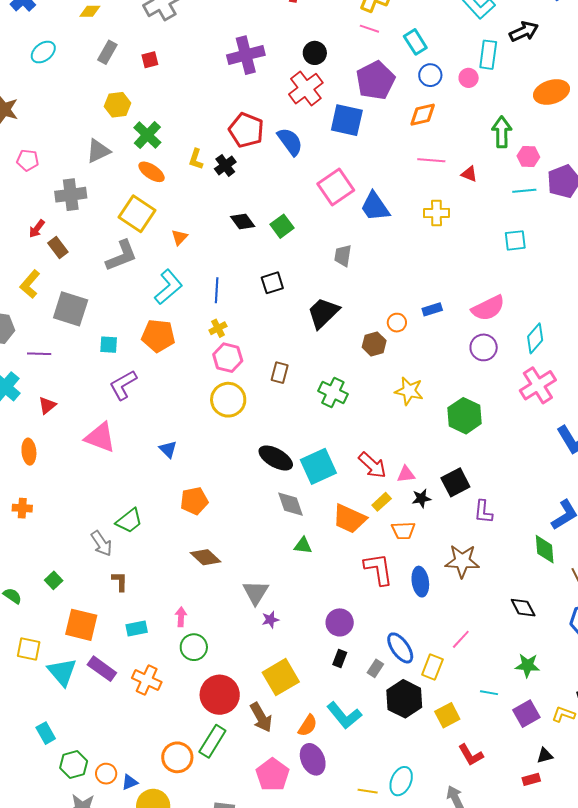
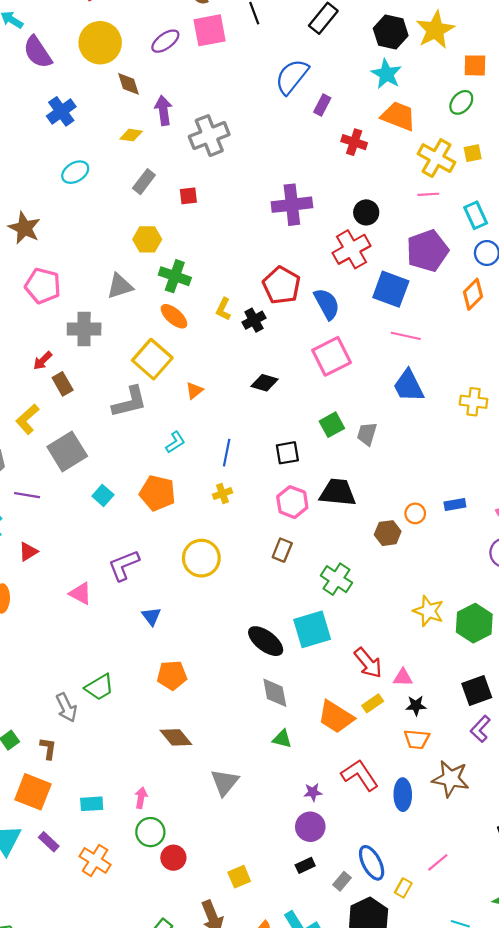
pink line: (369, 29) -> (428, 194), turned -30
orange diamond: (423, 115) -> (473, 294), turned -40
green cross: (147, 135) -> (175, 276), turned -32
pink pentagon: (28, 160) -> (43, 286), size x1.5
pink line: (431, 160) -> (406, 336), moved
pink square: (336, 187) -> (332, 356), moved
black diamond: (243, 222) -> (264, 383), turned -45
green square: (282, 226) -> (332, 425), moved
cyan L-shape: (168, 287) -> (175, 442), size x0.6
gray square: (71, 309) -> (67, 451), turned 33
black trapezoid: (323, 313) -> (338, 492), turned 42
cyan square: (109, 345) -> (103, 495), turned 30
pink hexagon: (228, 358) -> (292, 502), moved
purple L-shape: (123, 385) -> (124, 565), moved
yellow star: (409, 391) -> (428, 611), moved
yellow circle: (228, 400) -> (201, 558), moved
pink triangle: (100, 437) -> (80, 594), size x0.7
cyan square: (318, 466) -> (312, 629), moved
black square: (455, 482) -> (477, 691), moved
purple L-shape: (483, 512) -> (480, 729), turned 30
orange trapezoid: (403, 531) -> (417, 739), moved
red L-shape: (378, 569) -> (360, 775), turned -33
brown L-shape: (120, 581) -> (48, 748), moved
purple star: (270, 620) -> (313, 792), moved
black rectangle: (340, 659) -> (305, 865), turned 36
yellow rectangle: (432, 667) -> (403, 888), size x0.7
purple rectangle: (102, 669) -> (49, 842), size x0.7
yellow square: (281, 677) -> (239, 877), size x0.6
red circle: (220, 695) -> (173, 858), moved, size x0.6

